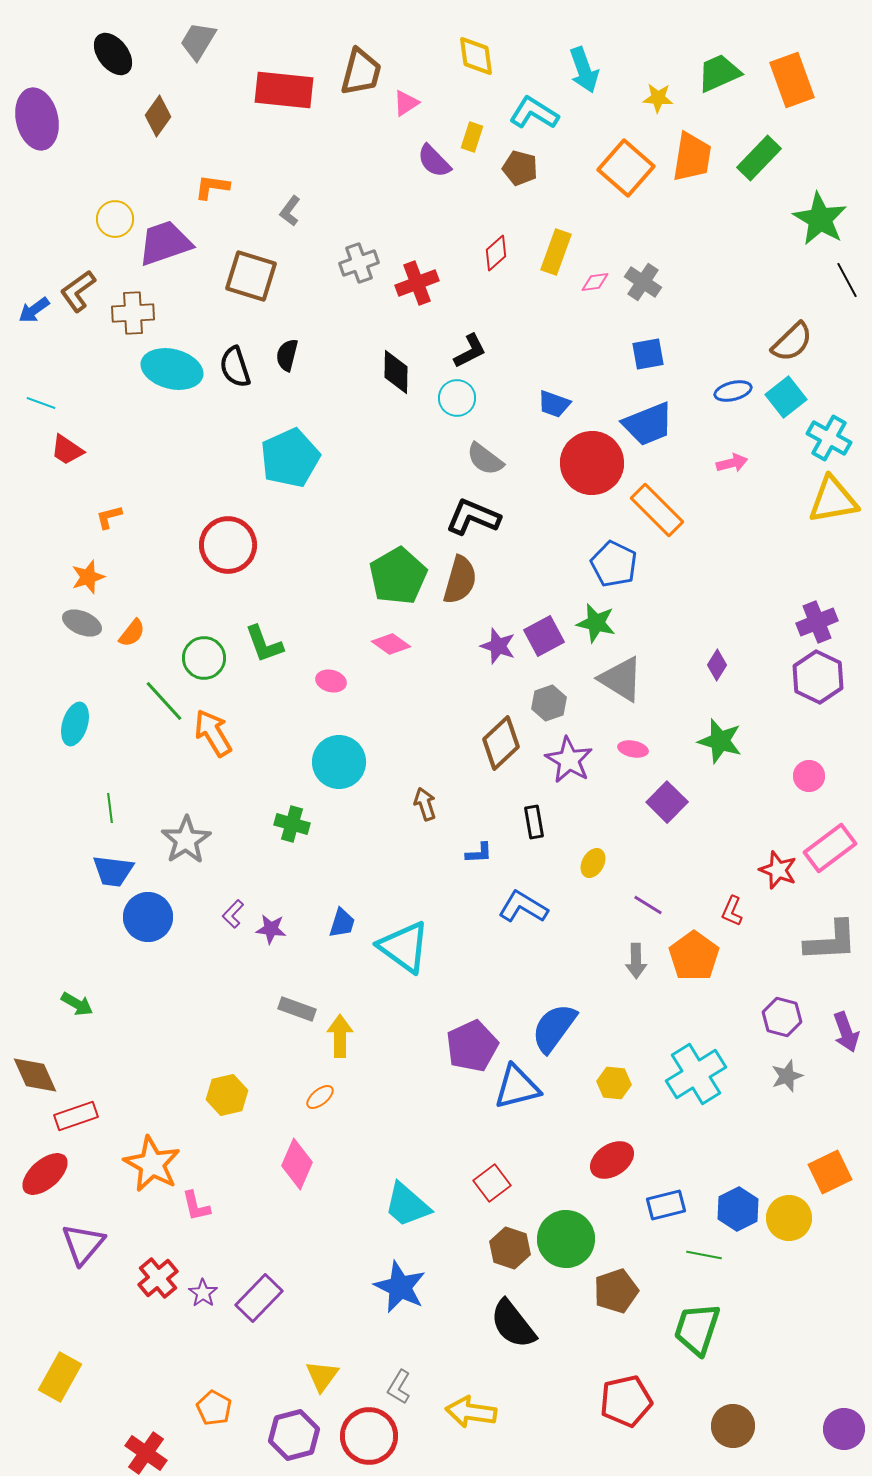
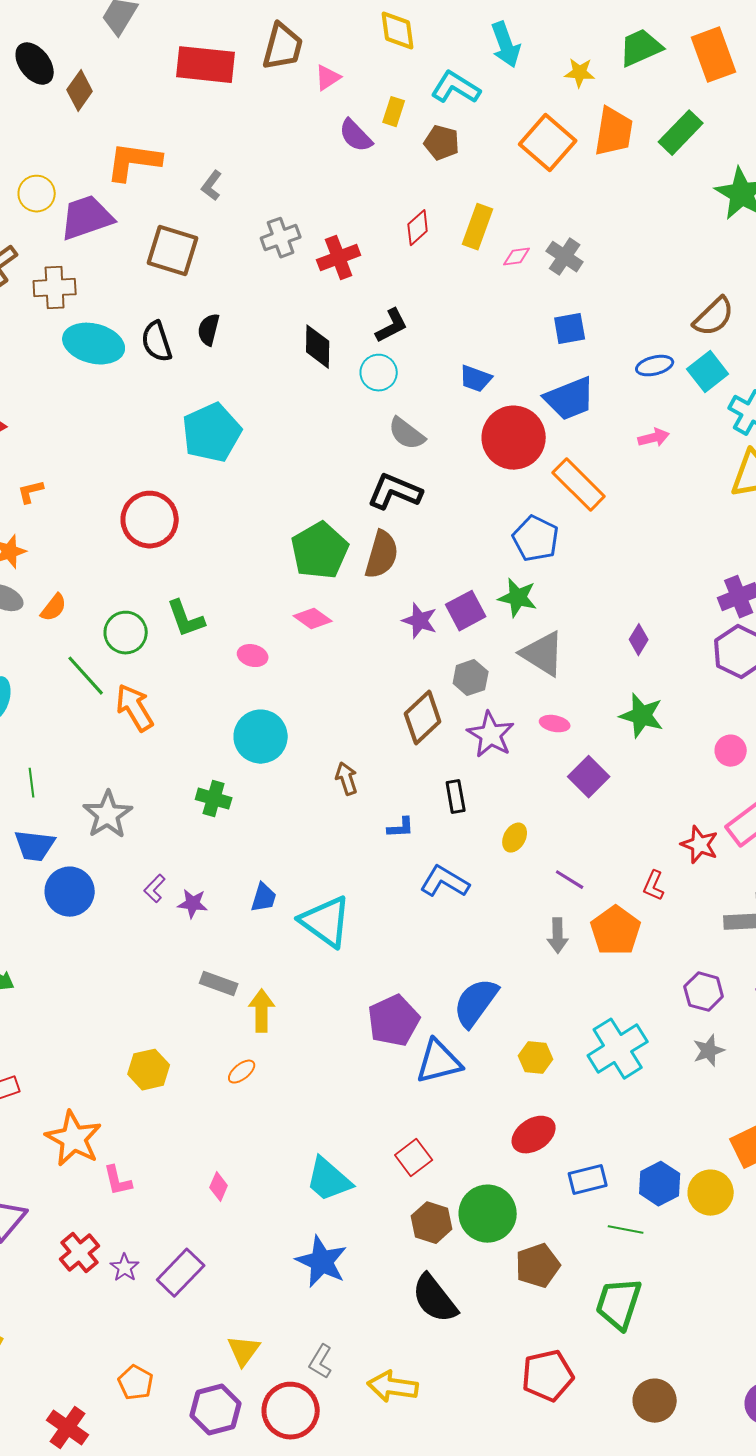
black ellipse: (113, 54) -> (35, 64), moved
orange L-shape: (212, 187) -> (134, 162), size x1.6
pink diamond: (297, 1164) -> (219, 1187), moved, size x0.6

